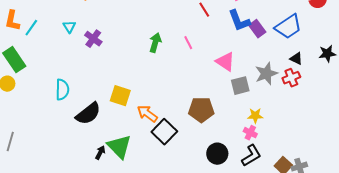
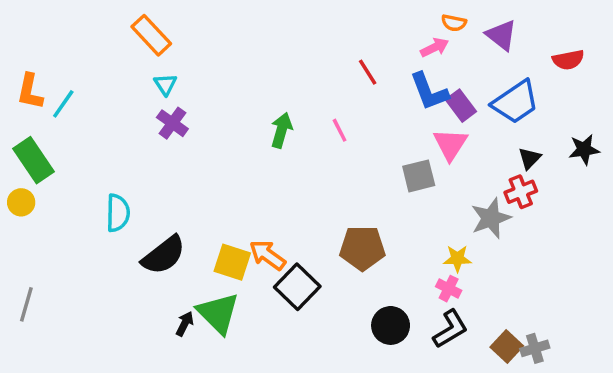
cyan triangle: (69, 27) -> (165, 84), moved
black triangle: (296, 59) -> (530, 158), turned 48
pink triangle: (225, 62) -> (450, 144), moved, turned 30
gray star: (266, 74) -> (491, 218), moved
gray square: (240, 86) -> (419, 176), moved
yellow square: (120, 96) -> (232, 262), moved

